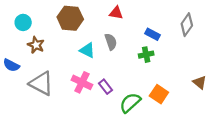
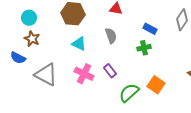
brown star: (36, 45) -> (32, 39), moved
cyan triangle: (87, 50) -> (79, 44), moved
purple rectangle: (105, 87) -> (110, 71), moved

